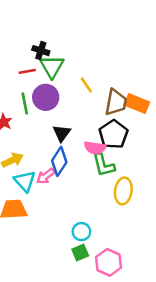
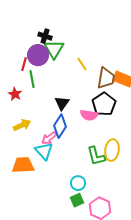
red line: (27, 71) -> (24, 64), moved, turned -64
purple circle: (46, 97) -> (38, 55), moved
green L-shape: (104, 165) -> (96, 156), moved
cyan triangle: (25, 181) -> (44, 151), moved

